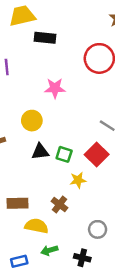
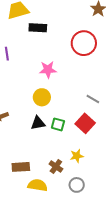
yellow circle: (32, 121) -> (42, 97), moved
yellow star: (78, 180) -> (77, 156), moved
gray circle: (98, 229) -> (77, 185), moved

